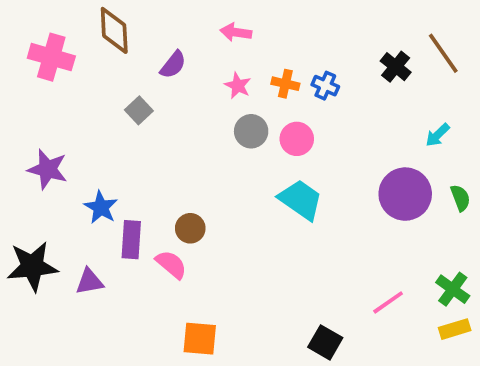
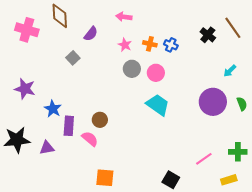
green cross: (453, 289) -> (238, 152), turned -36
yellow rectangle: (455, 329) -> (229, 180), moved

